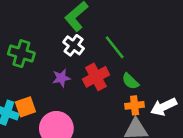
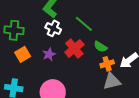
green cross: (21, 54) -> (14, 30), moved
orange square: (25, 107) -> (23, 54), moved

